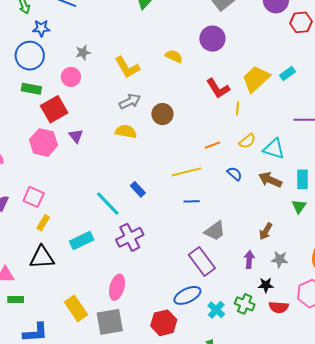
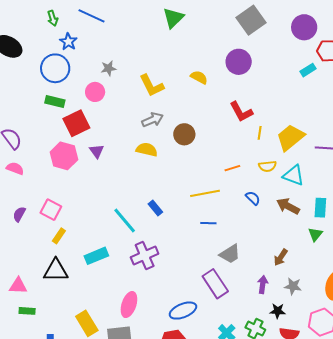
blue star: (41, 28) -> (68, 42), turned 30
cyan rectangle: (287, 73) -> (308, 70), moved
yellow trapezoid: (256, 79) -> (290, 137), moved
yellow semicircle: (247, 141) -> (267, 166), turned 30
blue ellipse: (187, 295) -> (183, 311), moved

